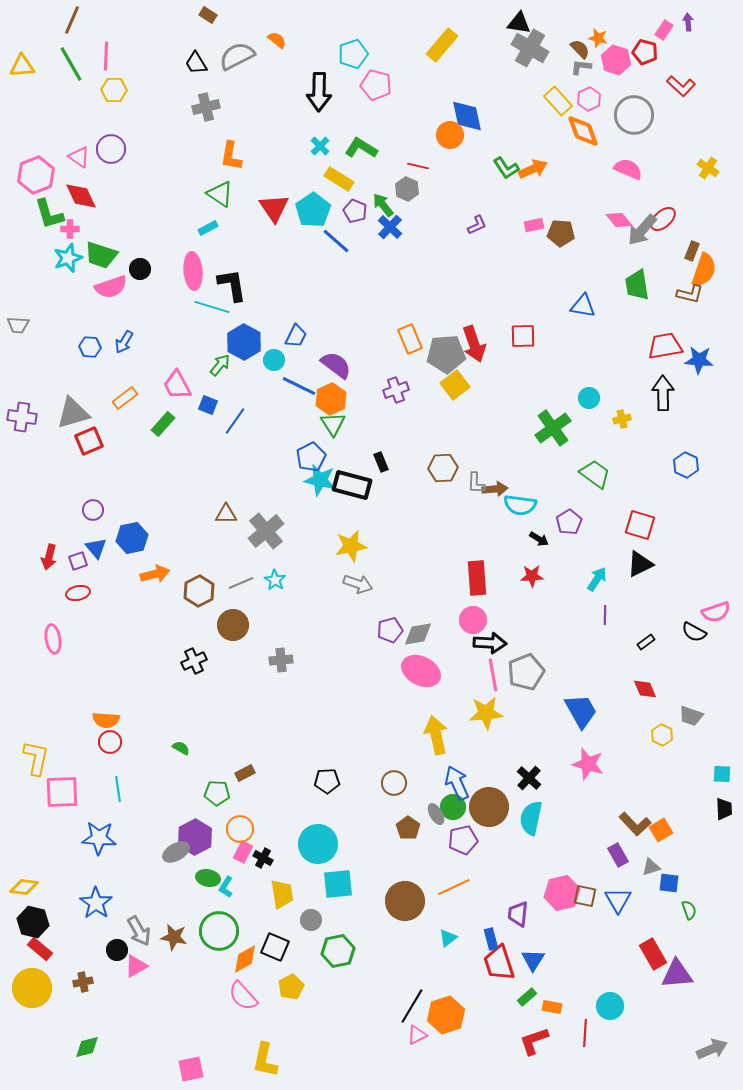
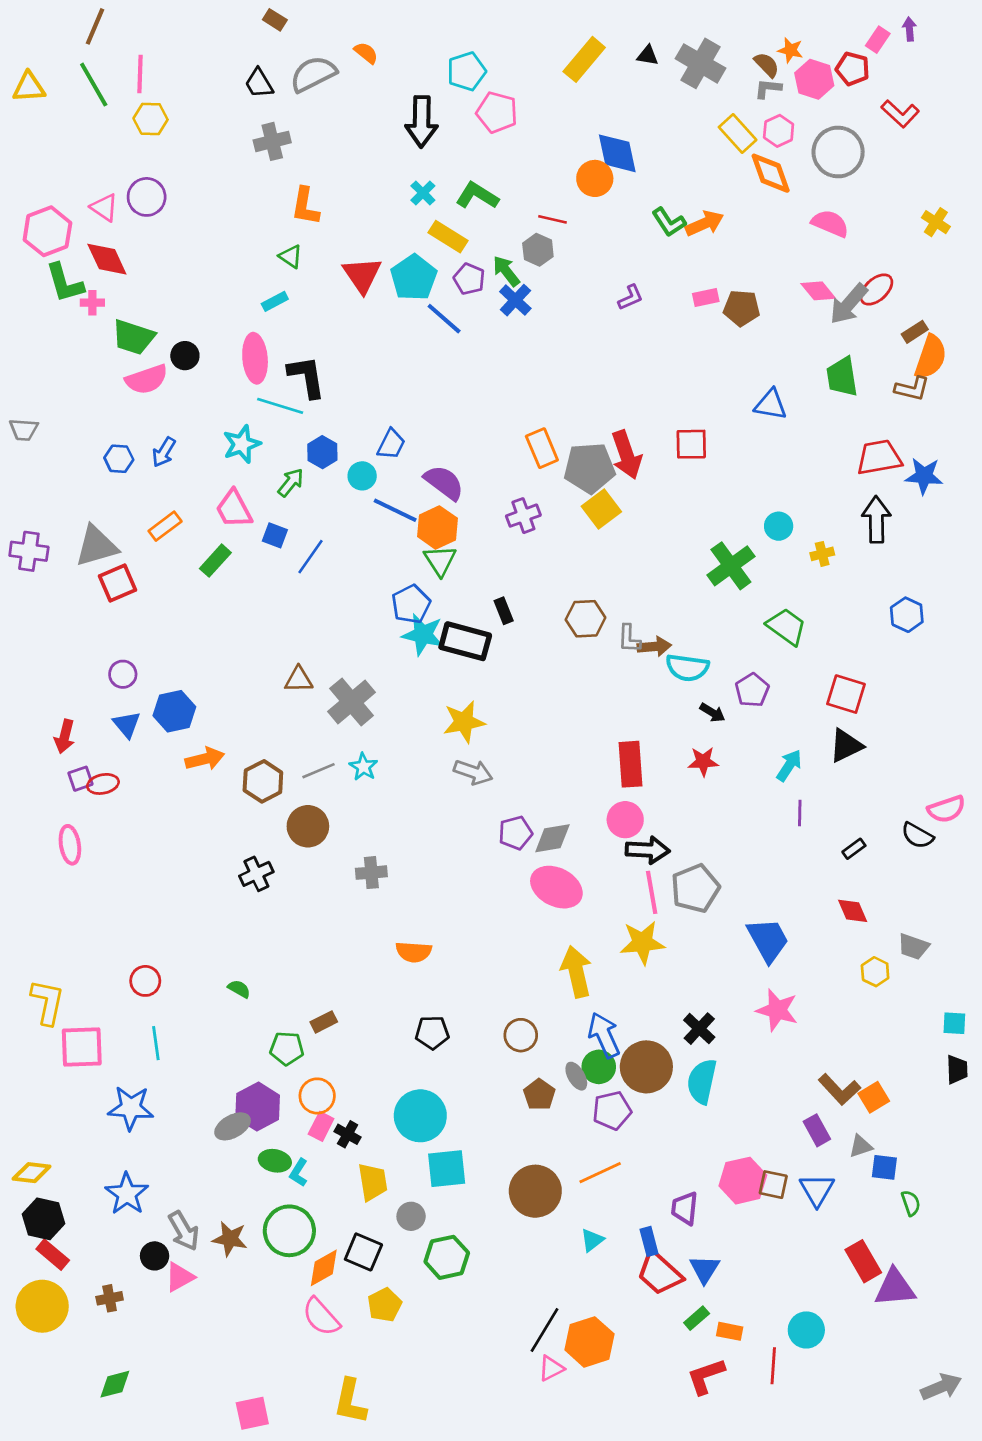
black triangle: (519, 23) -> (648, 55), moved, size x0.7
green triangle: (220, 194) -> (291, 256), size x0.7
brown rectangle: (692, 251) -> (915, 332), turned 36
cyan star: (68, 258) -> (242, 444), moved
blue hexagon: (244, 342) -> (322, 452), size x0.7
purple square: (78, 561) -> (80, 779), moved
orange semicircle: (106, 720) -> (414, 952), moved
red trapezoid: (499, 963) -> (660, 1273), turned -30

